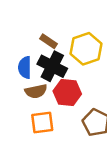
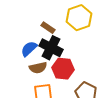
yellow hexagon: (86, 49) -> (79, 18), moved
blue semicircle: (25, 67) -> (29, 49), turned 48

